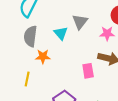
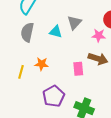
cyan triangle: (61, 33) -> (56, 32), turned -40
orange star: (43, 57) -> (42, 64), moved

